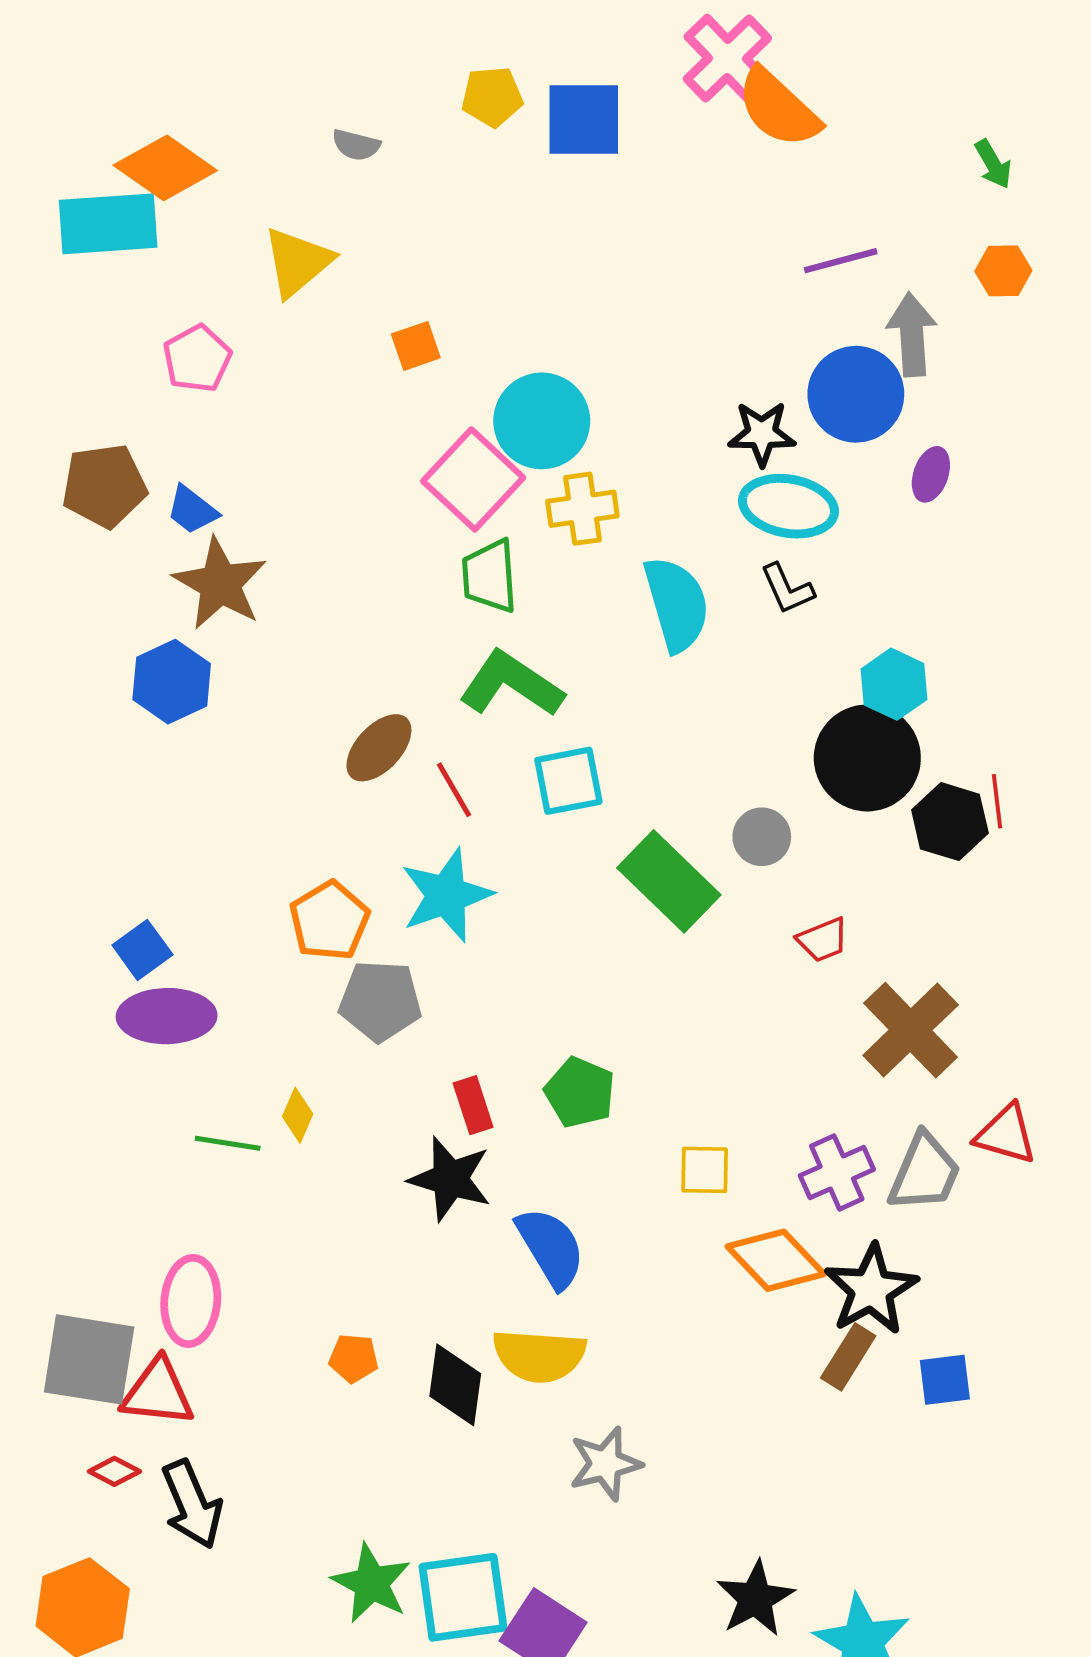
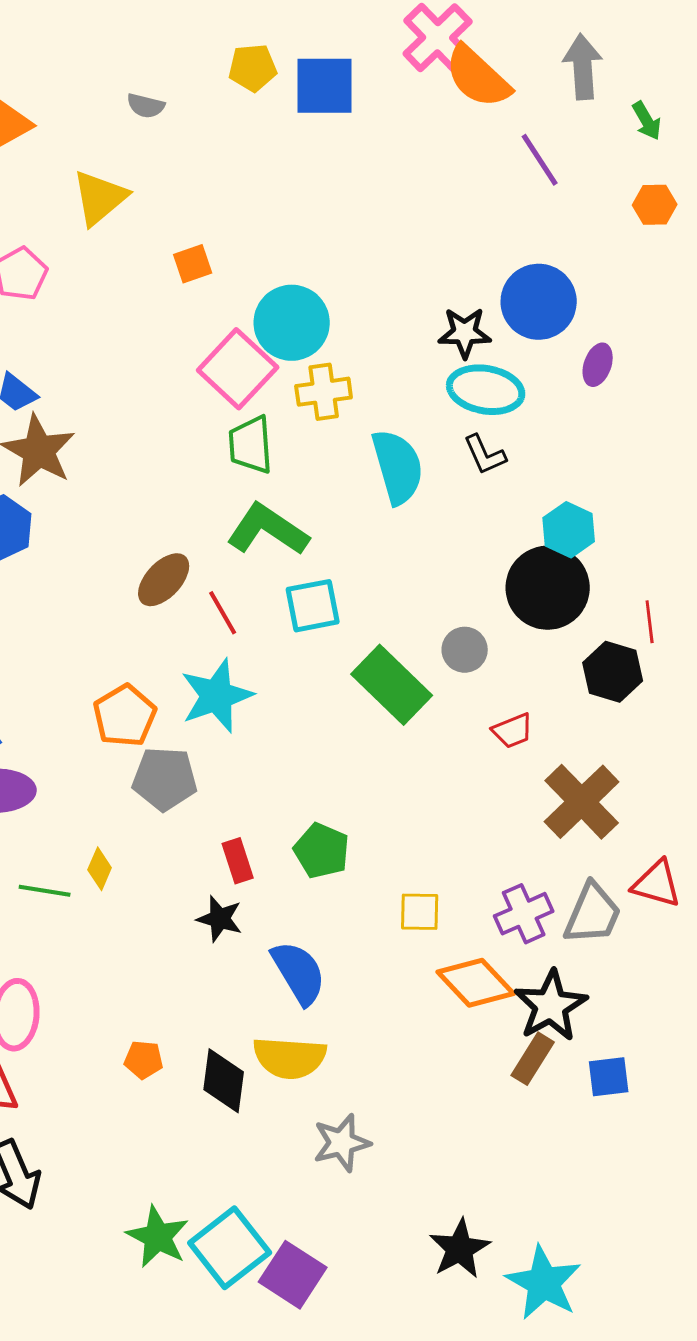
purple line: (841, 261) -> (540, 160), moved, turned 72
gray arrow: (912, 334) -> (583, 67), moved
black hexagon: (950, 822) -> (613, 672), moved
black star: (450, 1179) -> (220, 919), size x0.7
cyan square: (463, 1597) -> (230, 1248), turned -30

